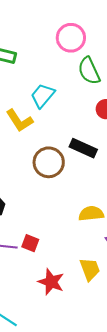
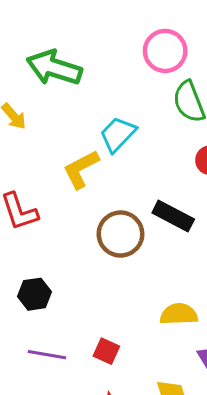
yellow L-shape: (19, 121) -> (81, 169), turned 92
red square: (30, 243) -> (106, 351), moved

